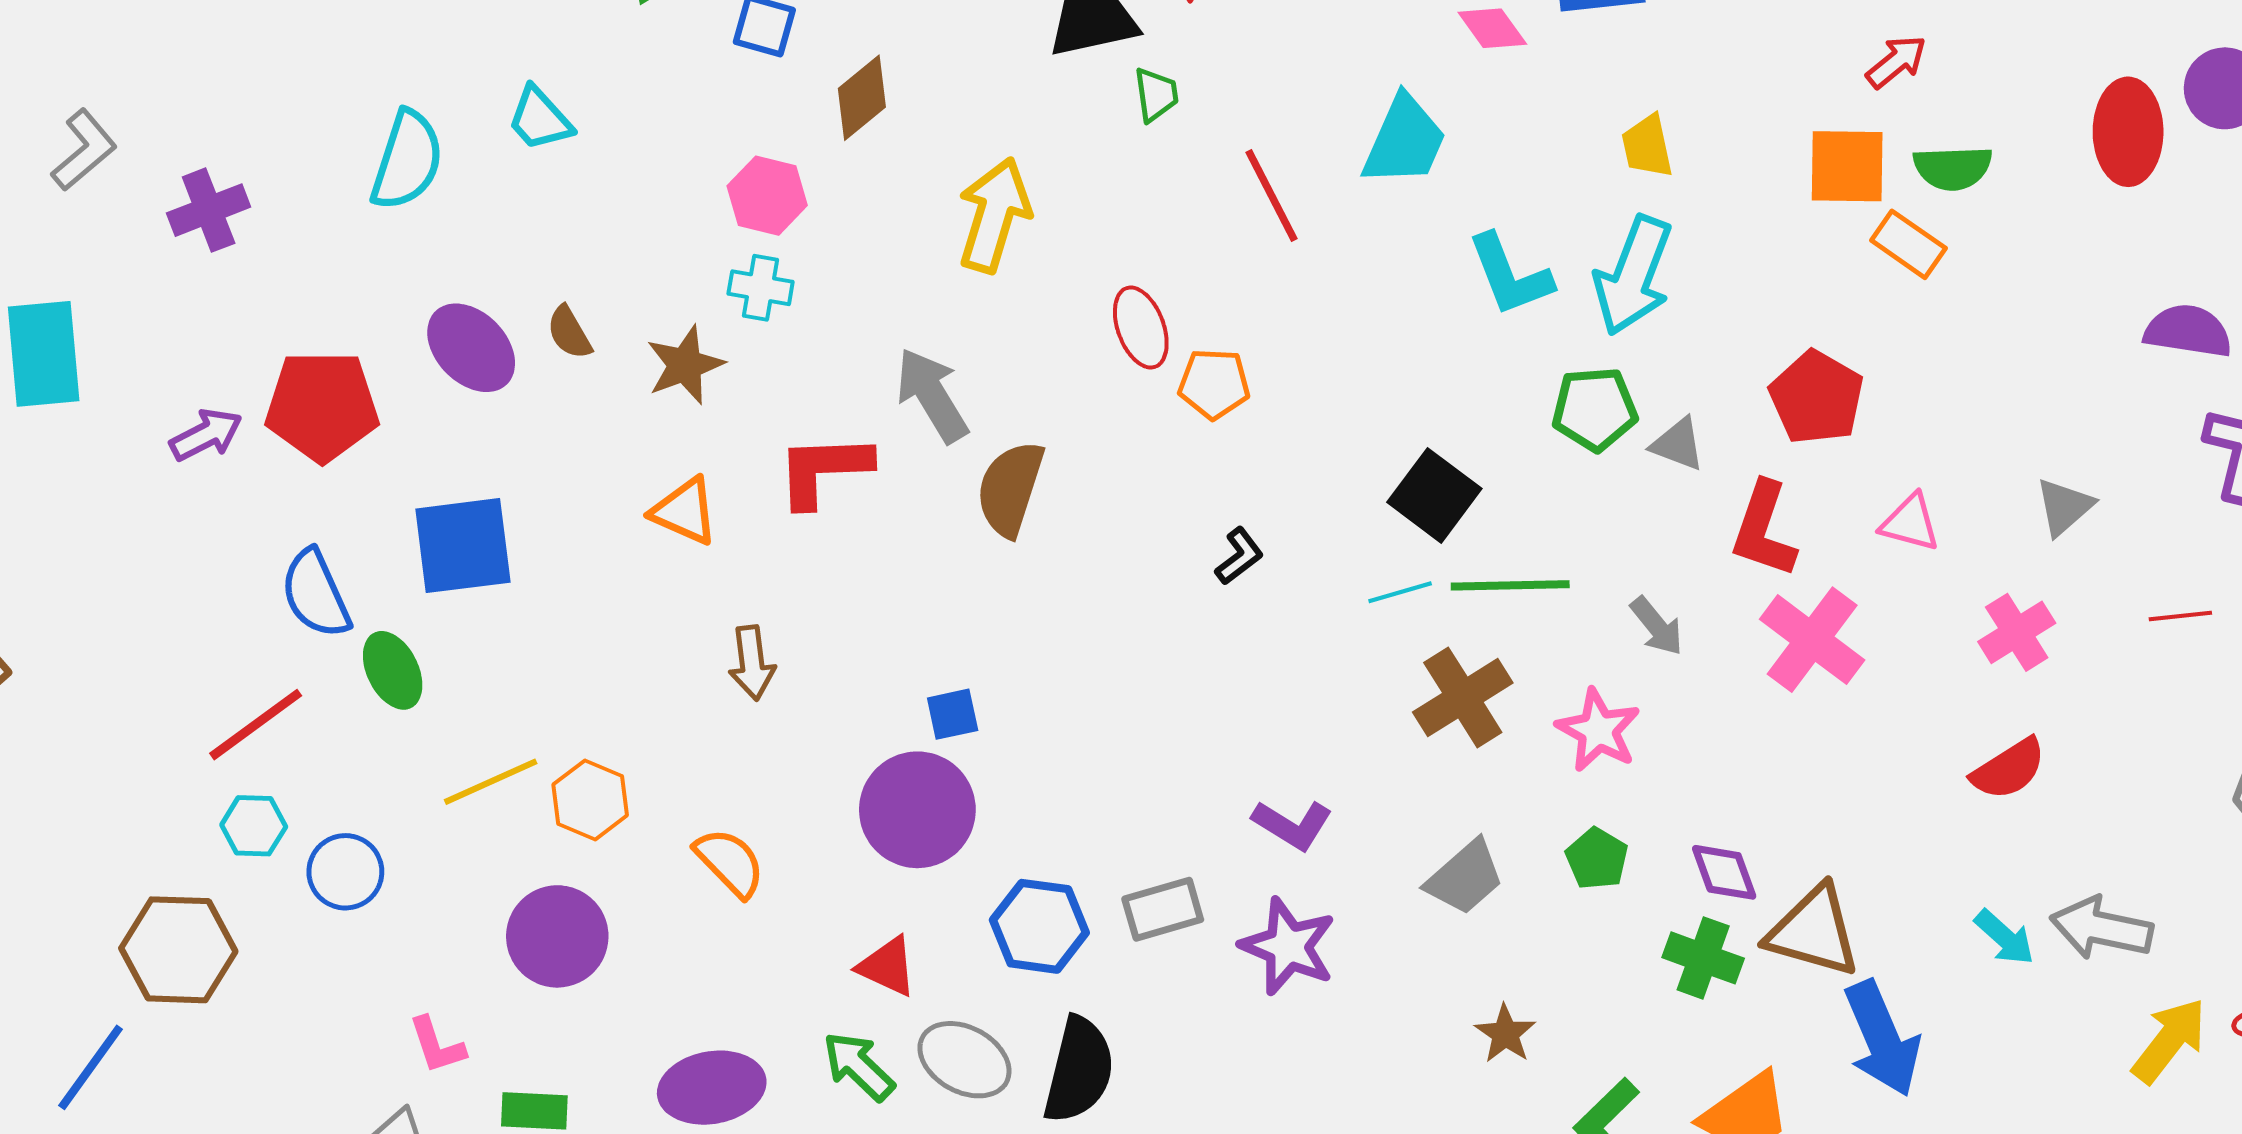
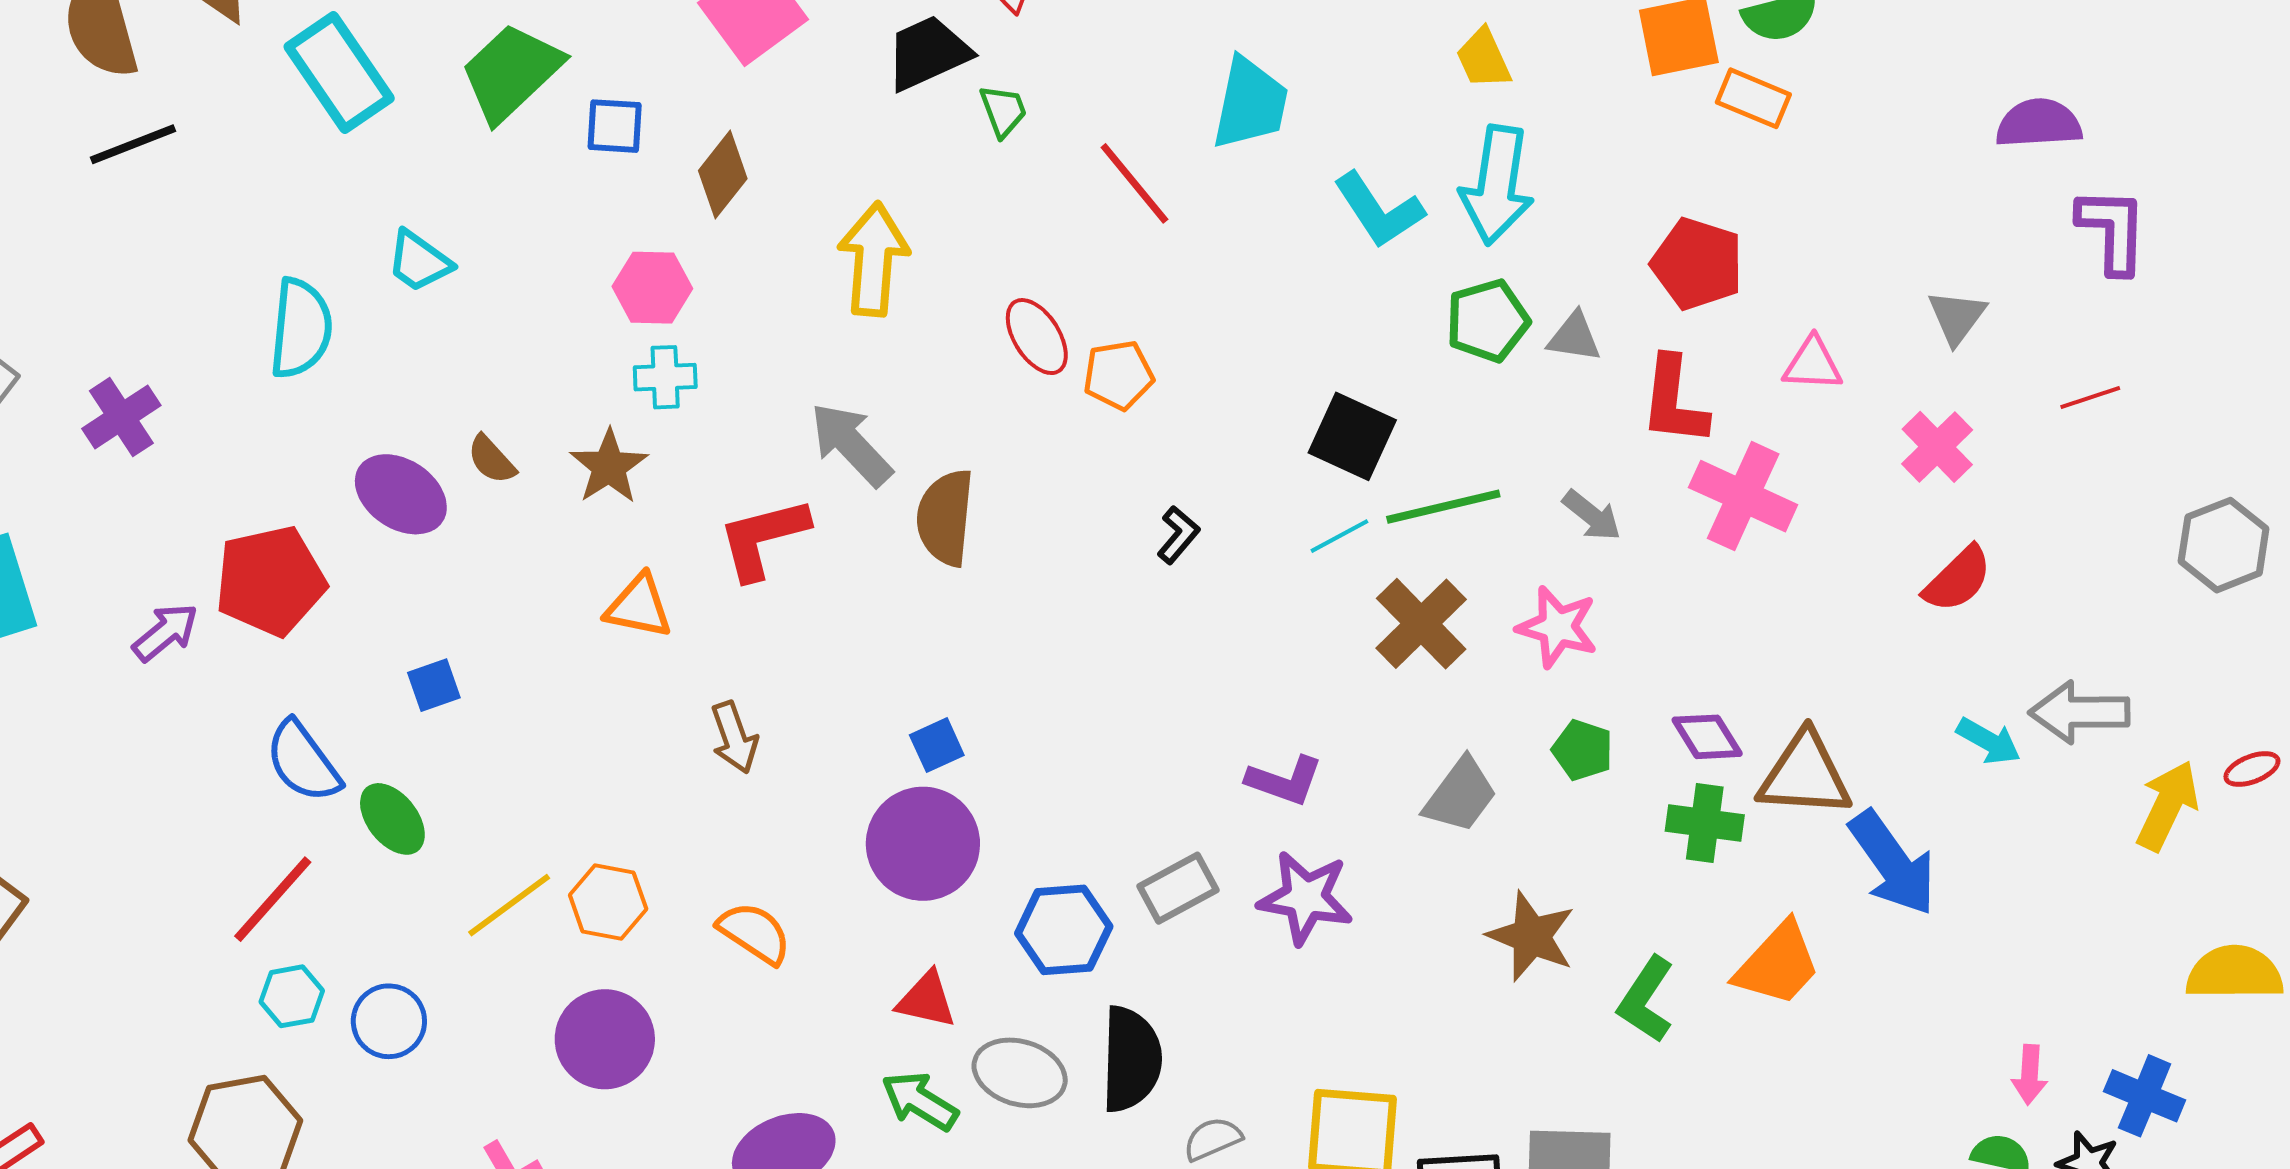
blue square: (463, 546) -> (434, 685), size x0.5
brown star: (1505, 1034) -> (1531, 936), size x1.5

